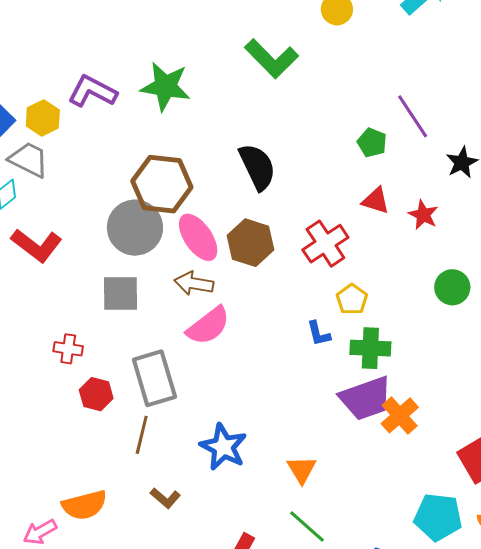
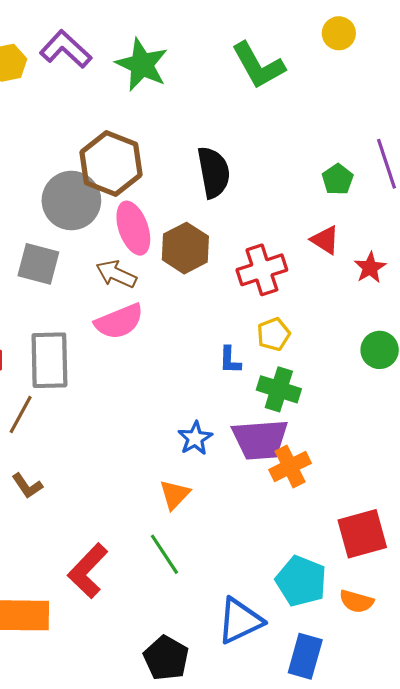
blue star: (223, 447) -> (195, 438), moved, size x0.7

